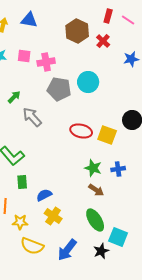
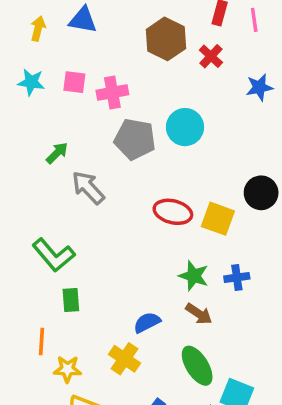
pink line: (128, 20) -> (254, 20), turned 48
blue semicircle: (44, 195) -> (147, 322), moved

